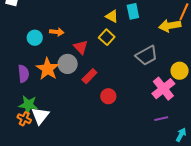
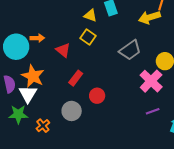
cyan circle: (35, 38) -> (16, 47), size x1.6
gray circle: (68, 64) -> (72, 111), moved
white triangle: (40, 116) -> (28, 94), moved
orange cross: (24, 119) -> (43, 126), moved, turned 32

